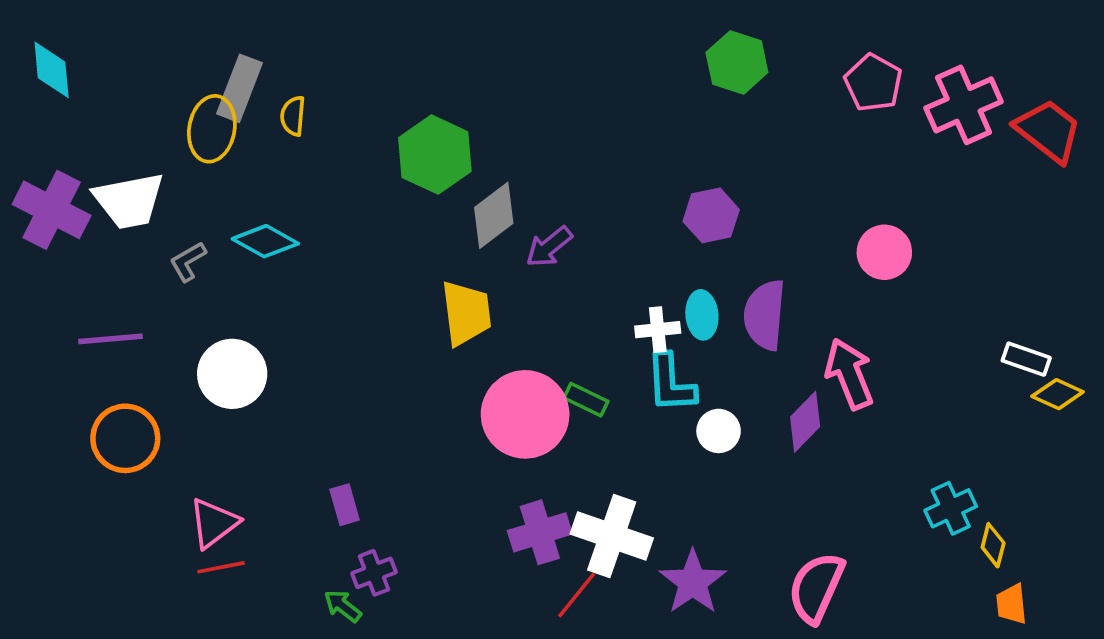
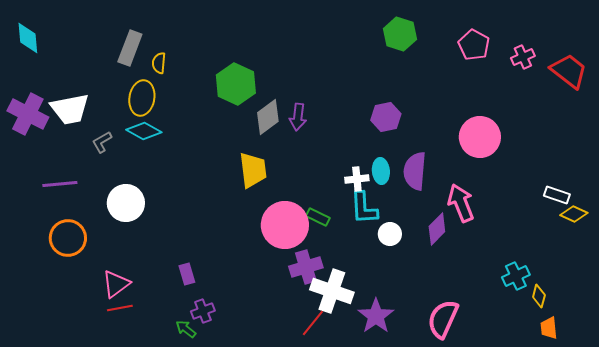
pink cross: (964, 105) -> (523, 57), size x0.6
yellow ellipse: (212, 129) -> (142, 98), moved
purple arrow: (549, 247) -> (298, 117), moved, turned -44
pink circle: (884, 252) -> (480, 137), size x1.4
purple cross: (540, 532) -> (306, 267), moved

